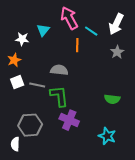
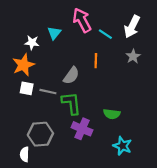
orange line: (77, 45) -> (96, 61), moved
orange star: (14, 60) -> (23, 65), size x1.5
gray semicircle: (59, 70) -> (71, 76), turned 120
white square: (17, 82) -> (27, 88), turned 32
green semicircle: (112, 99) -> (112, 114), moved

